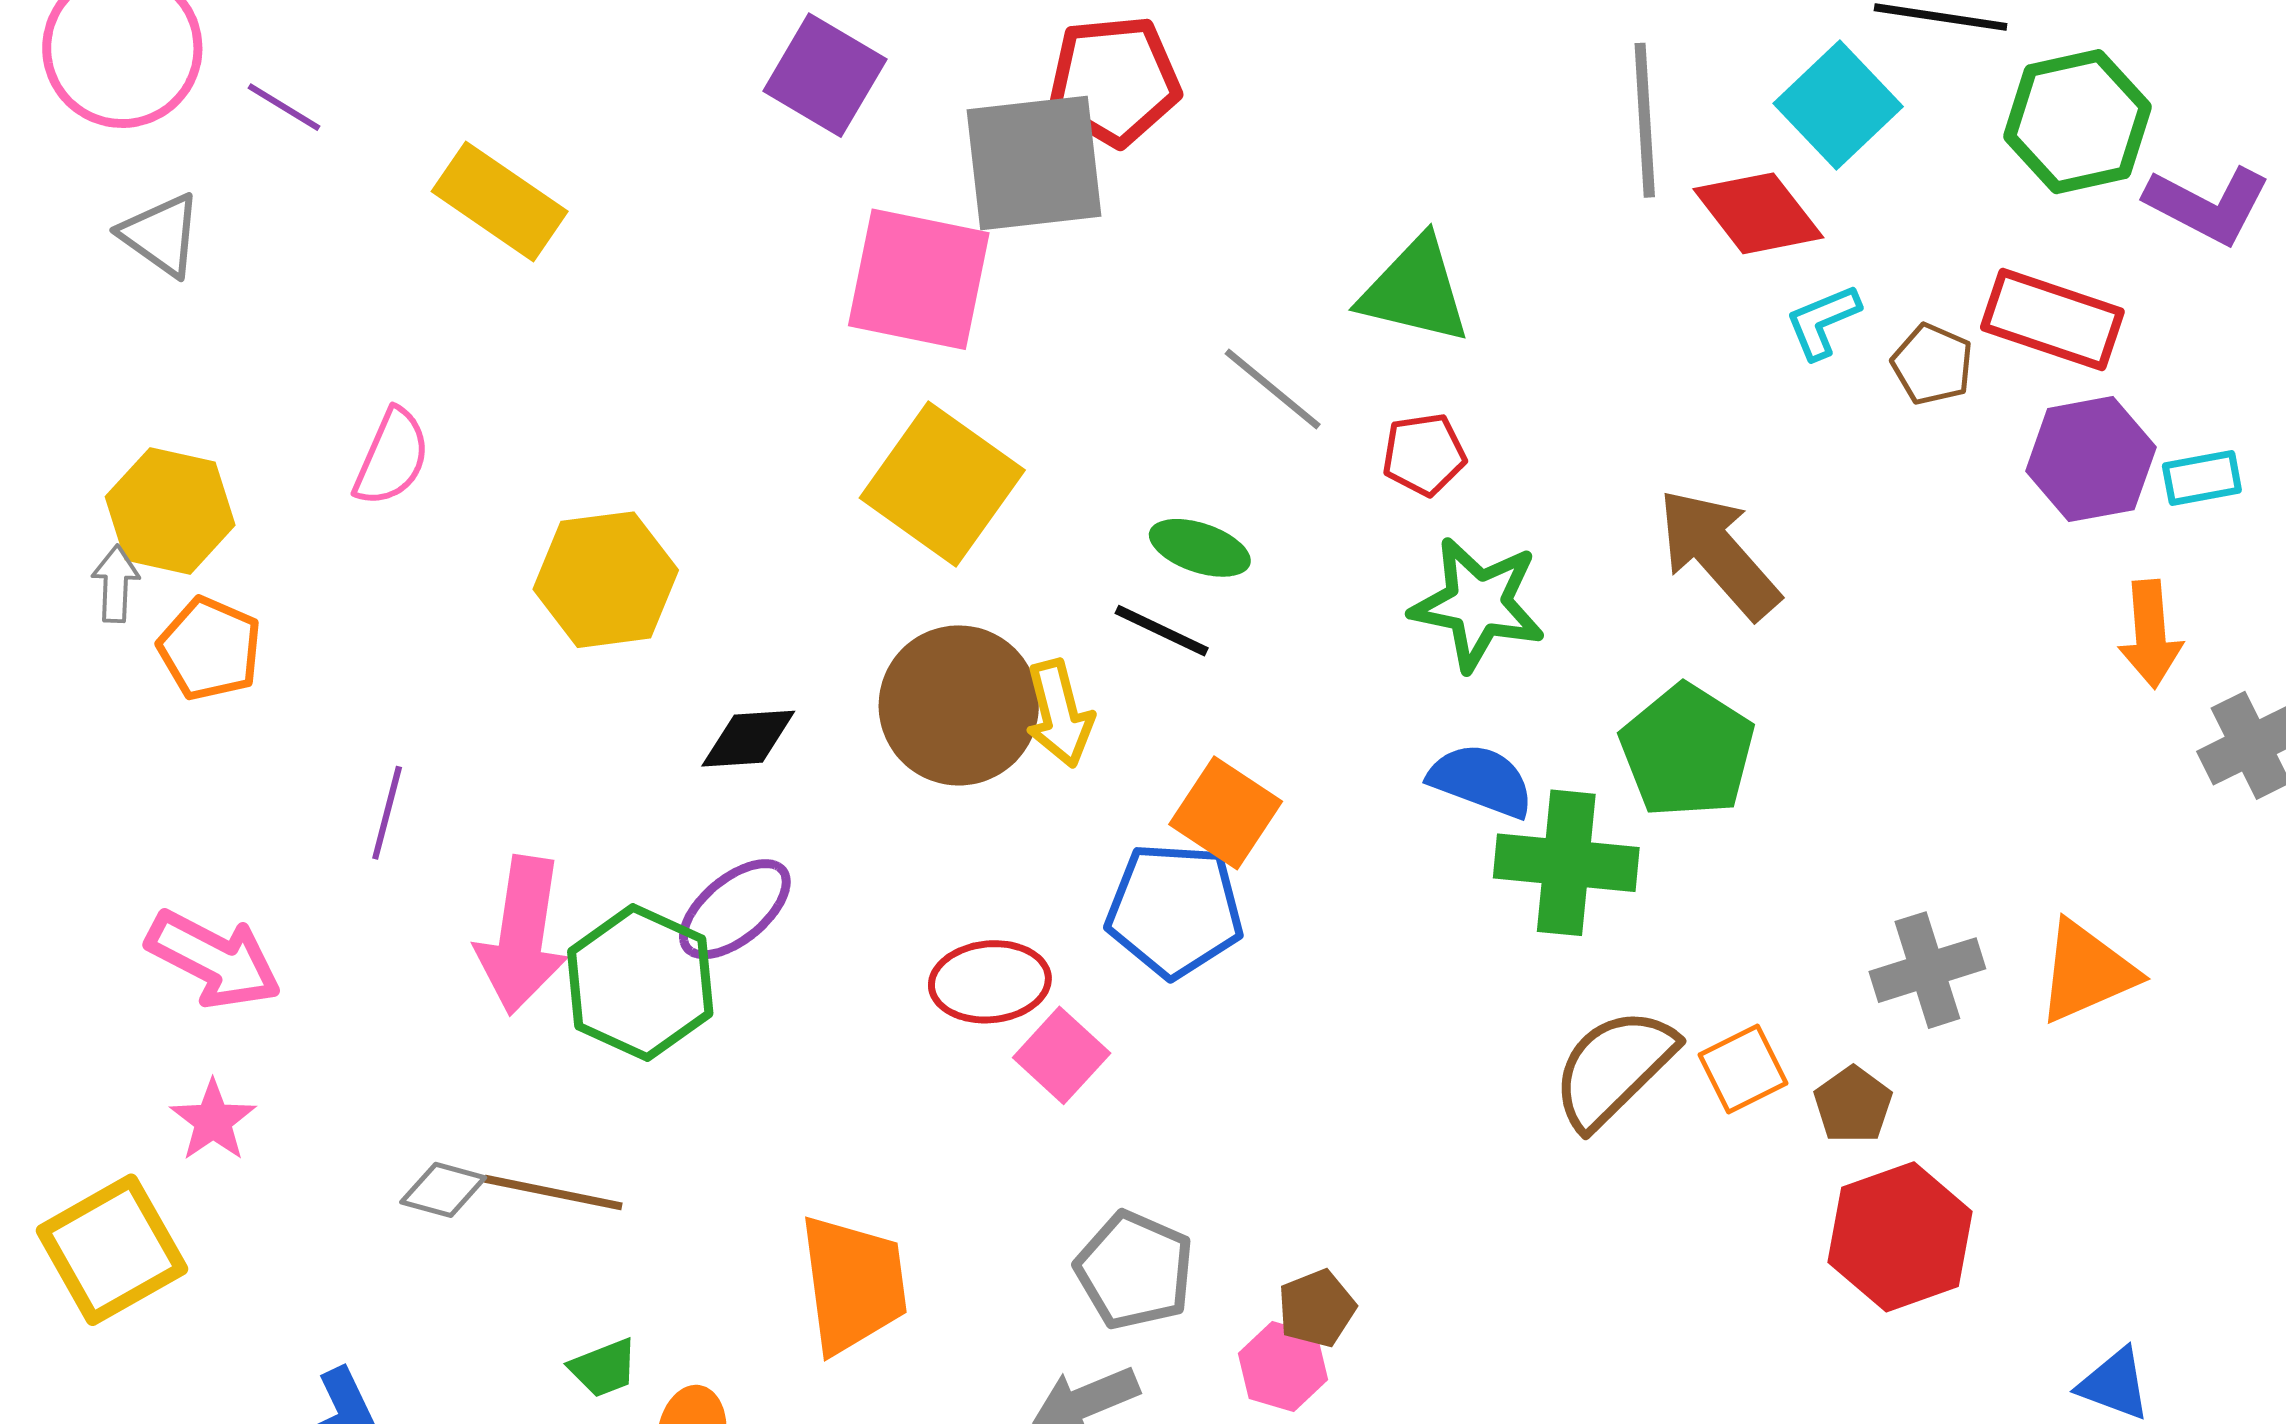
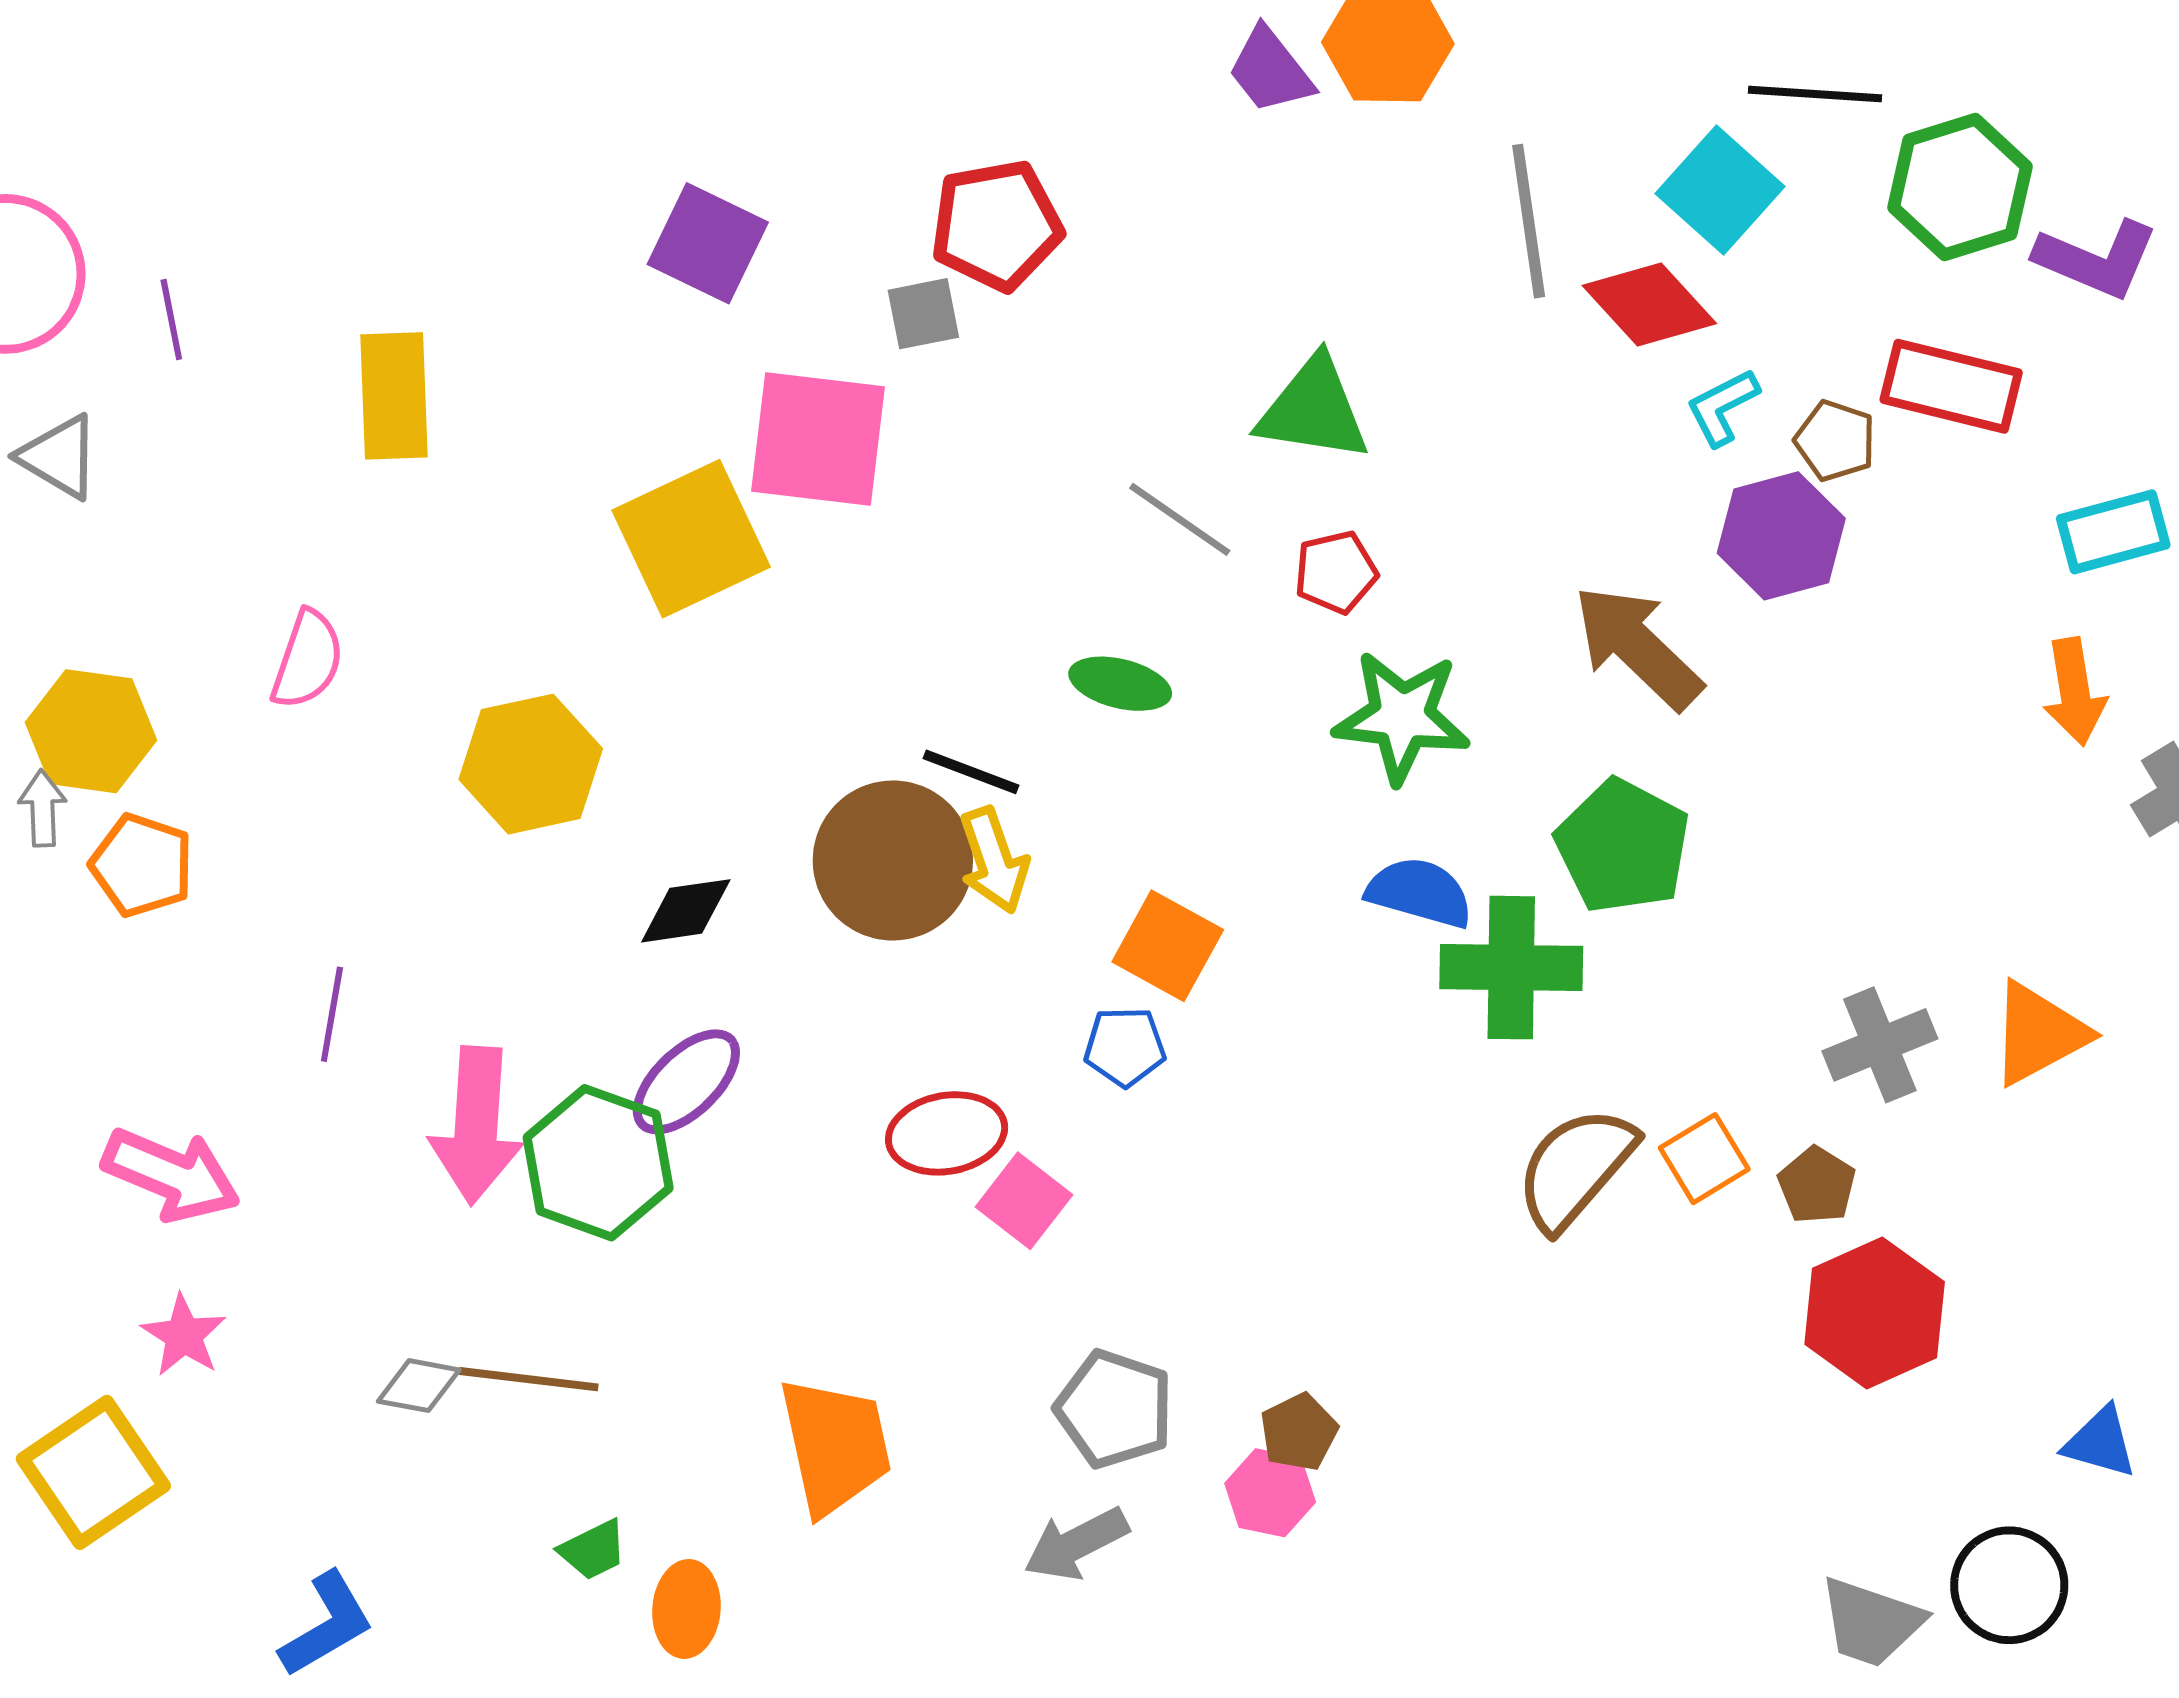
purple line: (284, 107) -> (171, 319), turned 52
gray square: (1034, 163) -> (923, 314), size x0.5
yellow rectangle: (500, 201) -> (394, 396), turned 58
purple hexagon: (2091, 459) -> (1781, 536), moved
cyan rectangle: (2202, 478) -> (2113, 532), size x1.4
yellow square: (942, 484) -> (691, 539), moved, turned 34
black line: (1162, 631) -> (971, 772), moved
blue pentagon: (1175, 910) -> (1125, 1047), size x0.6

